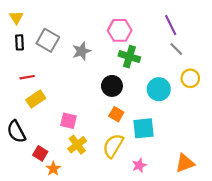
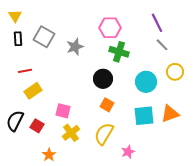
cyan square: (144, 128) -> (144, 116), moved
black semicircle: (16, 132) -> (15, 121), turned 55
red square: (40, 153) -> (37, 126), moved
orange triangle: (185, 163) -> (170, 114), moved

